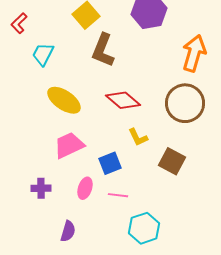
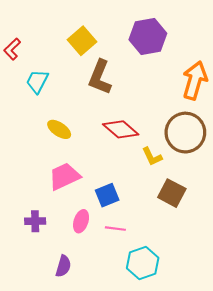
yellow ellipse: (64, 100) -> (59, 129), size x0.7
yellow L-shape: (138, 137) -> (152, 157), moved

